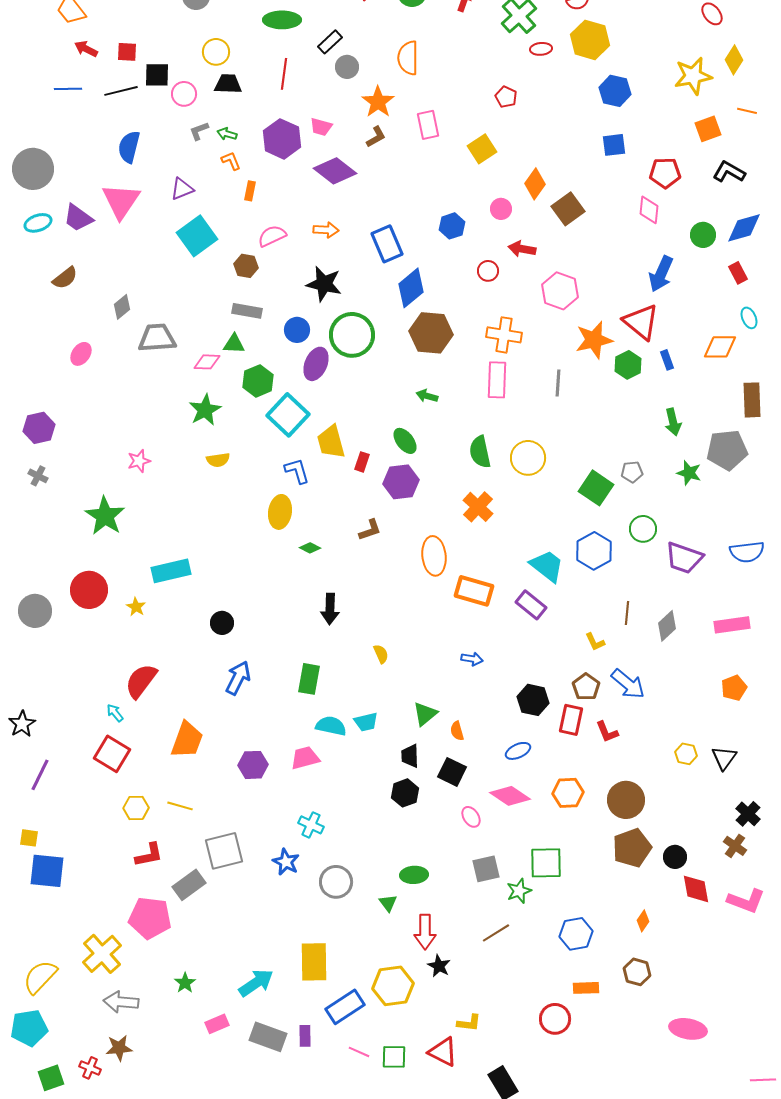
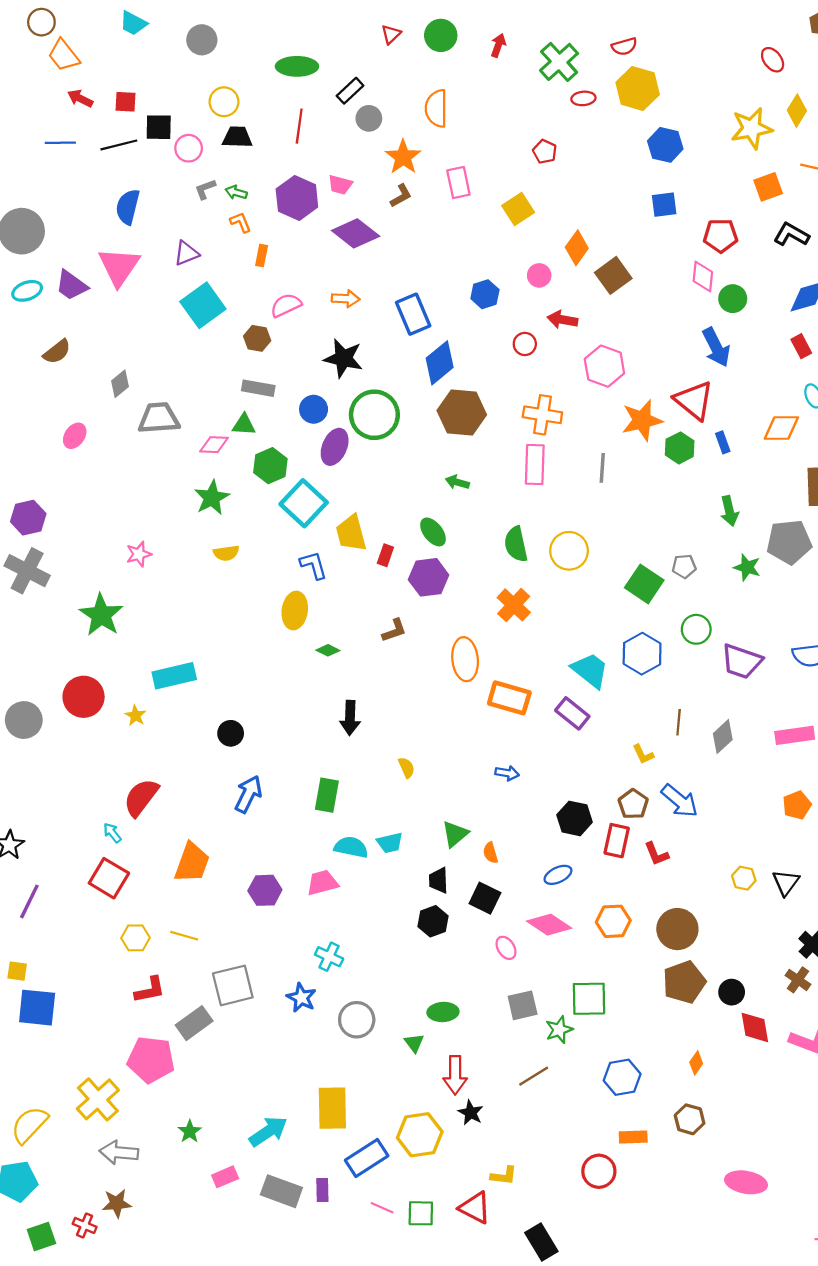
green circle: (703, 235) -> (733, 299), moved
blue arrow: (661, 274) -> (716, 347), turned -51
gray cross: (38, 476) -> (27, 571), size x2.0

